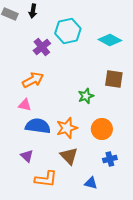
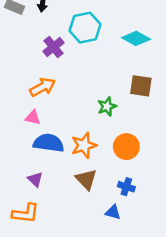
blue cross: (110, 159) -> (126, 187), moved, turned 32
orange L-shape: (46, 179) -> (26, 213), moved

